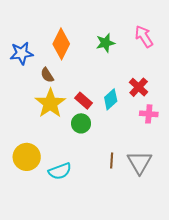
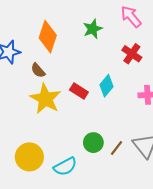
red cross: (139, 87) -> (132, 54), moved
green circle: (81, 123) -> (93, 143), moved
brown line: (112, 161) -> (117, 148), turned 42

